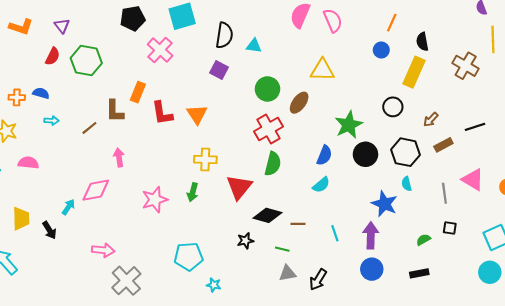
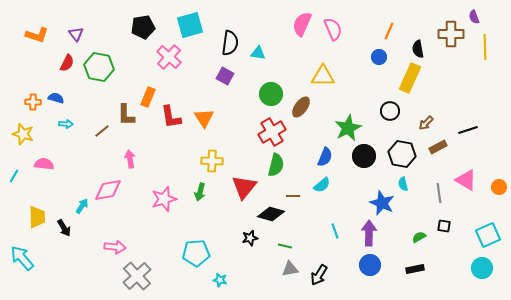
brown cross: (466, 66) -> (451, 34), moved, turned -30
brown line: (298, 224) -> (293, 196), moved

